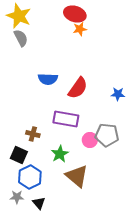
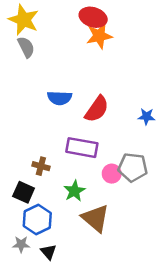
orange star: (80, 29) -> (99, 36), size x1.5

